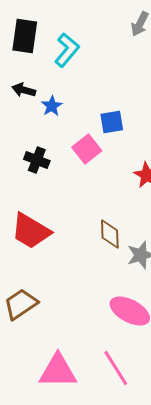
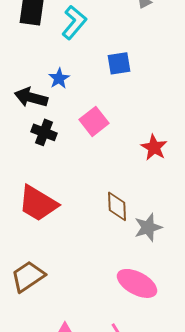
black arrow: (24, 90) -> (31, 97), moved, size x1.4
blue square: (112, 122) -> (119, 63), moved

